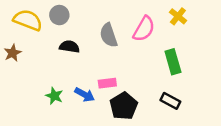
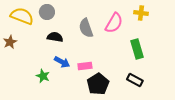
yellow cross: (178, 16) -> (141, 13), turned -32
blue arrow: (85, 95) -> (62, 62), moved

